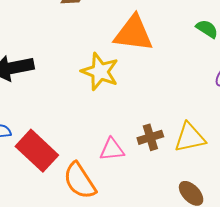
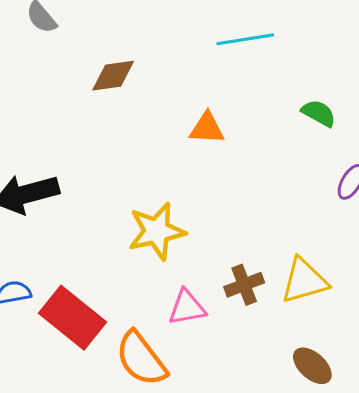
orange triangle: (133, 33) -> (207, 128), size x0.6
yellow star: (100, 72) -> (157, 231), moved, turned -30

